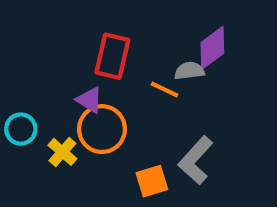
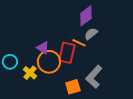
purple diamond: (212, 48) -> (86, 16), moved
red rectangle: (112, 56) -> (67, 53), moved
gray semicircle: (189, 71) -> (91, 34), turned -32

